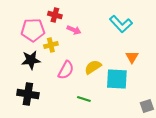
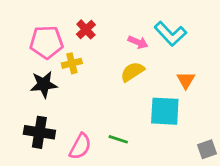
red cross: (55, 15) -> (86, 29), moved, turned 32
pink arrow: (74, 30) -> (138, 42), moved
yellow semicircle: (93, 67) -> (132, 72), moved
pink semicircle: (66, 70) -> (80, 146), moved

